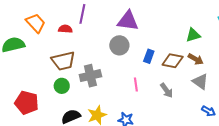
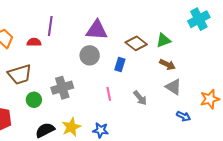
brown trapezoid: (63, 61) -> (20, 74), moved
brown diamond: (173, 61) -> (136, 43), moved, turned 30

